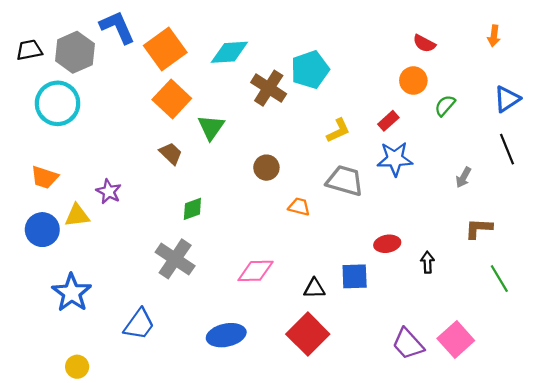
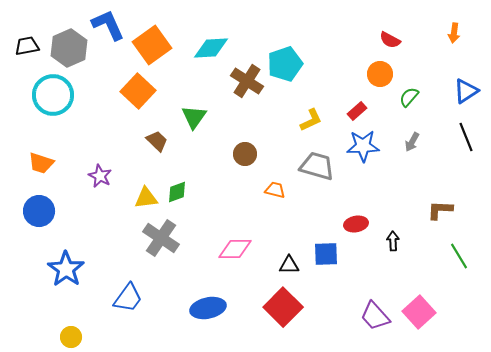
orange square: (172, 99) -> (138, 91), moved
gray arrow: (463, 177) -> (412, 142), moved
yellow triangle: (77, 215) -> (146, 198), moved

